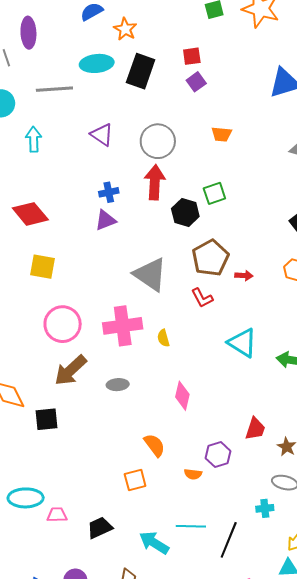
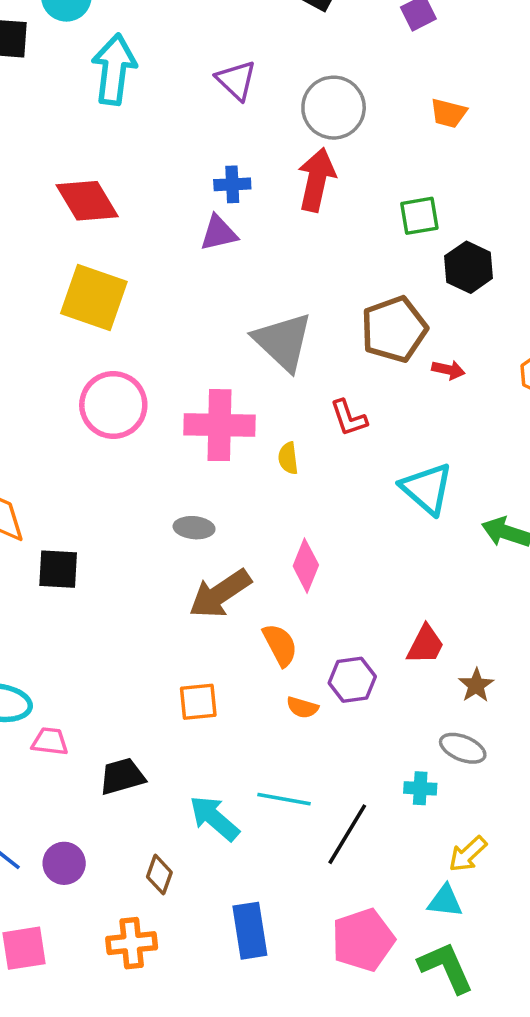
cyan arrow: (34, 139) -> (114, 69), size x1.5
black hexagon: (185, 213) -> (469, 267), moved
yellow square: (42, 267) -> (94, 298), size x1.4
red L-shape: (202, 298) -> (349, 418), moved
brown arrow: (71, 370) -> (220, 594), moved
orange semicircle: (154, 445) -> (280, 645), moved

